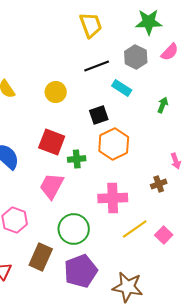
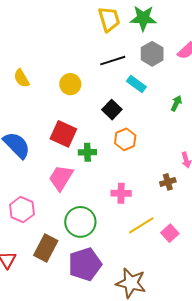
green star: (149, 22) -> (143, 18), moved
black square: (99, 115) -> (112, 110), turned -30
orange hexagon: (114, 144) -> (125, 139), size x0.7
pink cross: (113, 198) -> (121, 193), size x0.7

